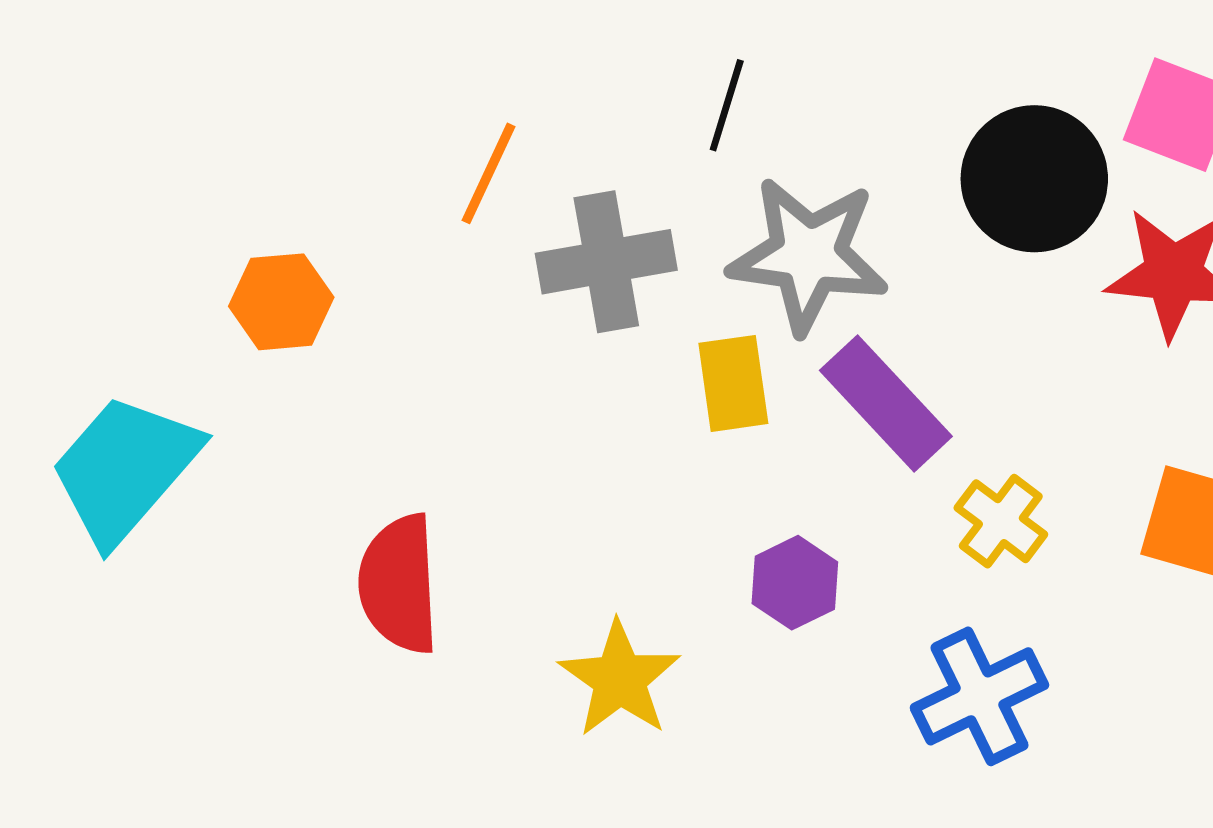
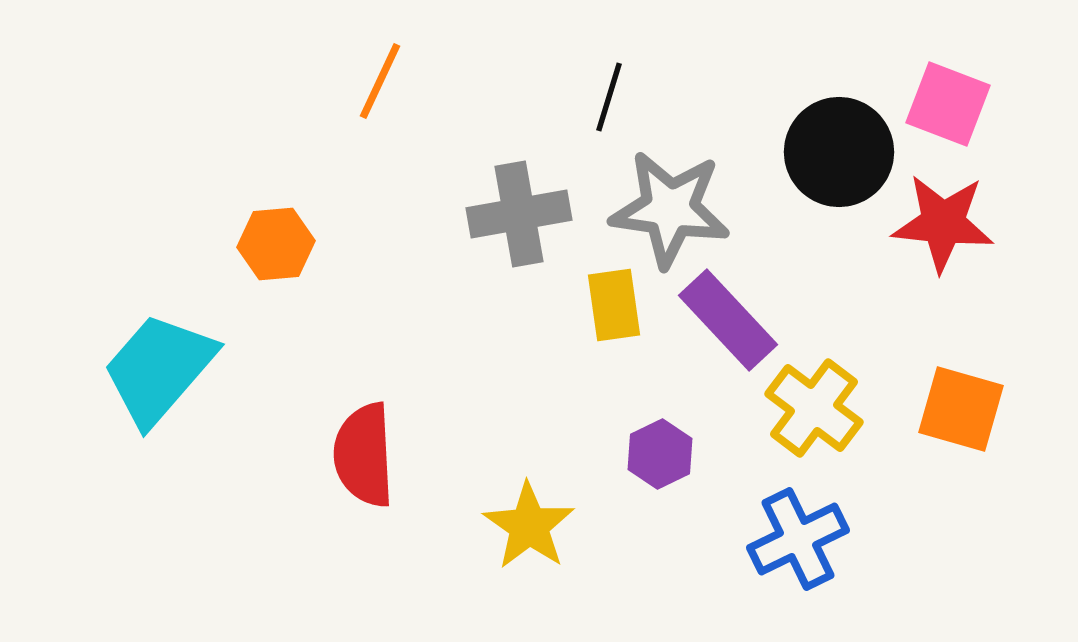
orange line: (489, 173) -> (380, 81), moved
yellow cross: (1001, 521) -> (814, 408), size x1.4

